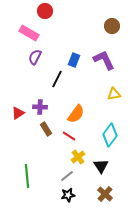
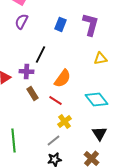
purple L-shape: (104, 60) -> (90, 24), turned 40
black line: (57, 79) -> (40, 54), moved
cyan diamond: (110, 135) -> (96, 99), turned -75
black triangle: (101, 166) -> (100, 133), moved

